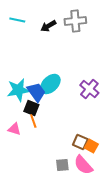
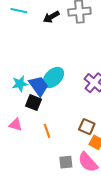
cyan star: (18, 90) -> (20, 84), size x0.7
orange line: (33, 121) -> (47, 131), moved
brown square: (80, 142) -> (87, 127), moved

